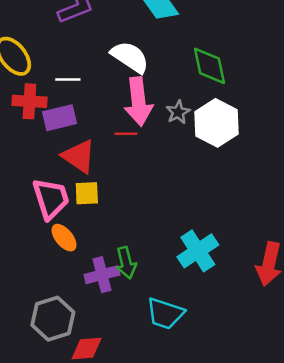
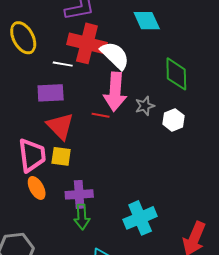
red cross: (29, 101) -> (87, 43), moved, size x1.4
white hexagon: (217, 123) -> (173, 120), size x0.6
purple cross: (102, 275) -> (79, 194), moved

